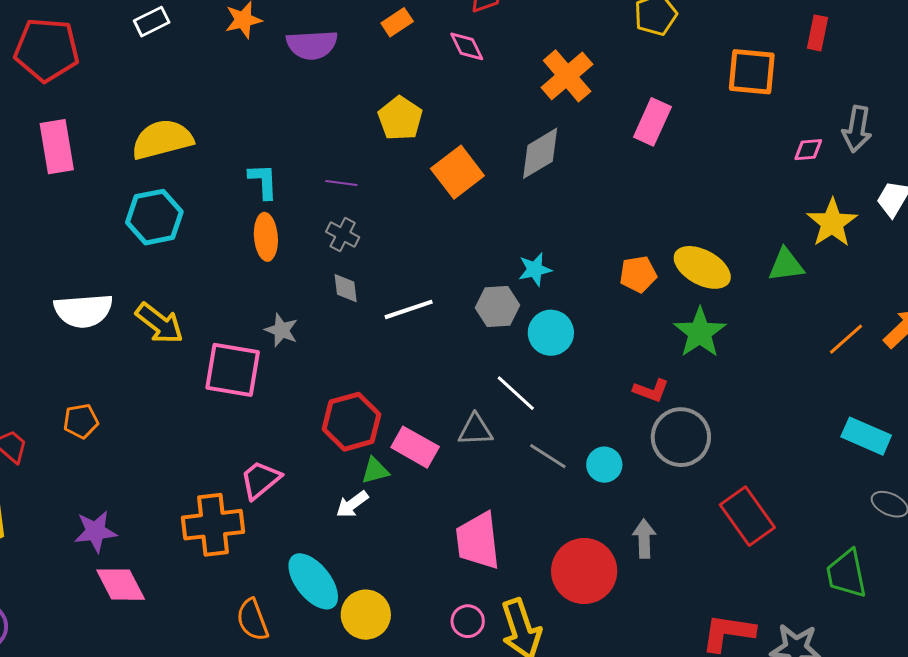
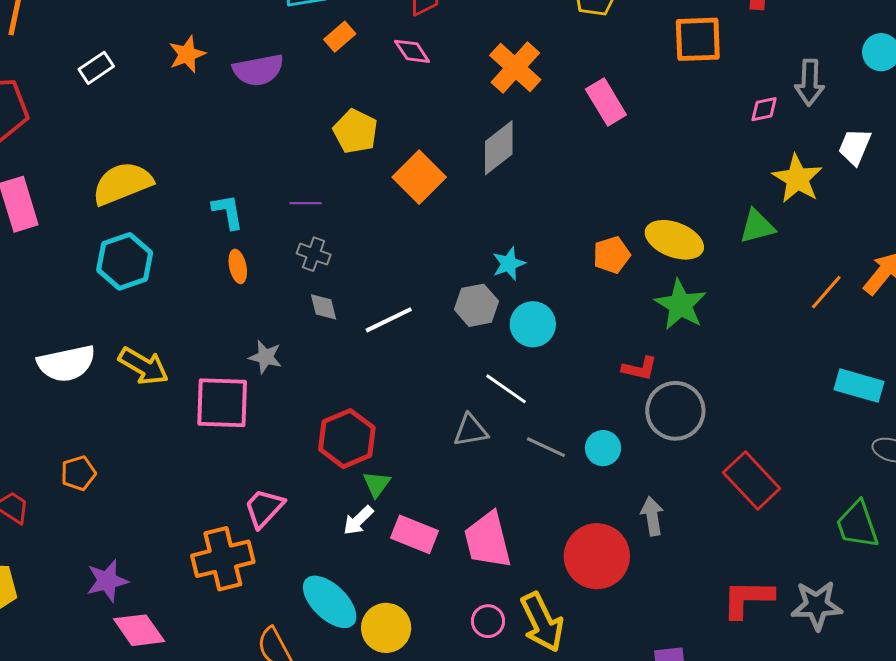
pink rectangle: (652, 122) -> (606, 102), turned -48
orange ellipse: (266, 237) -> (238, 266), size x0.7
pink rectangle: (415, 447) -> (414, 534), moved
green triangle: (375, 471) -> (377, 484), turned -32

